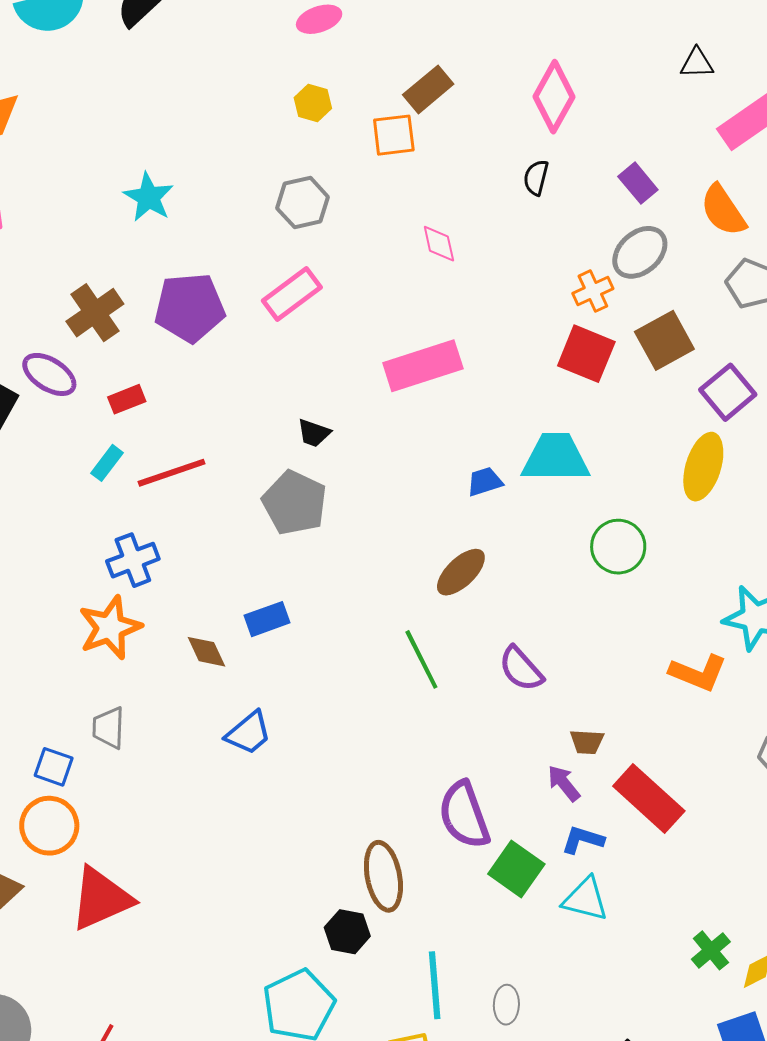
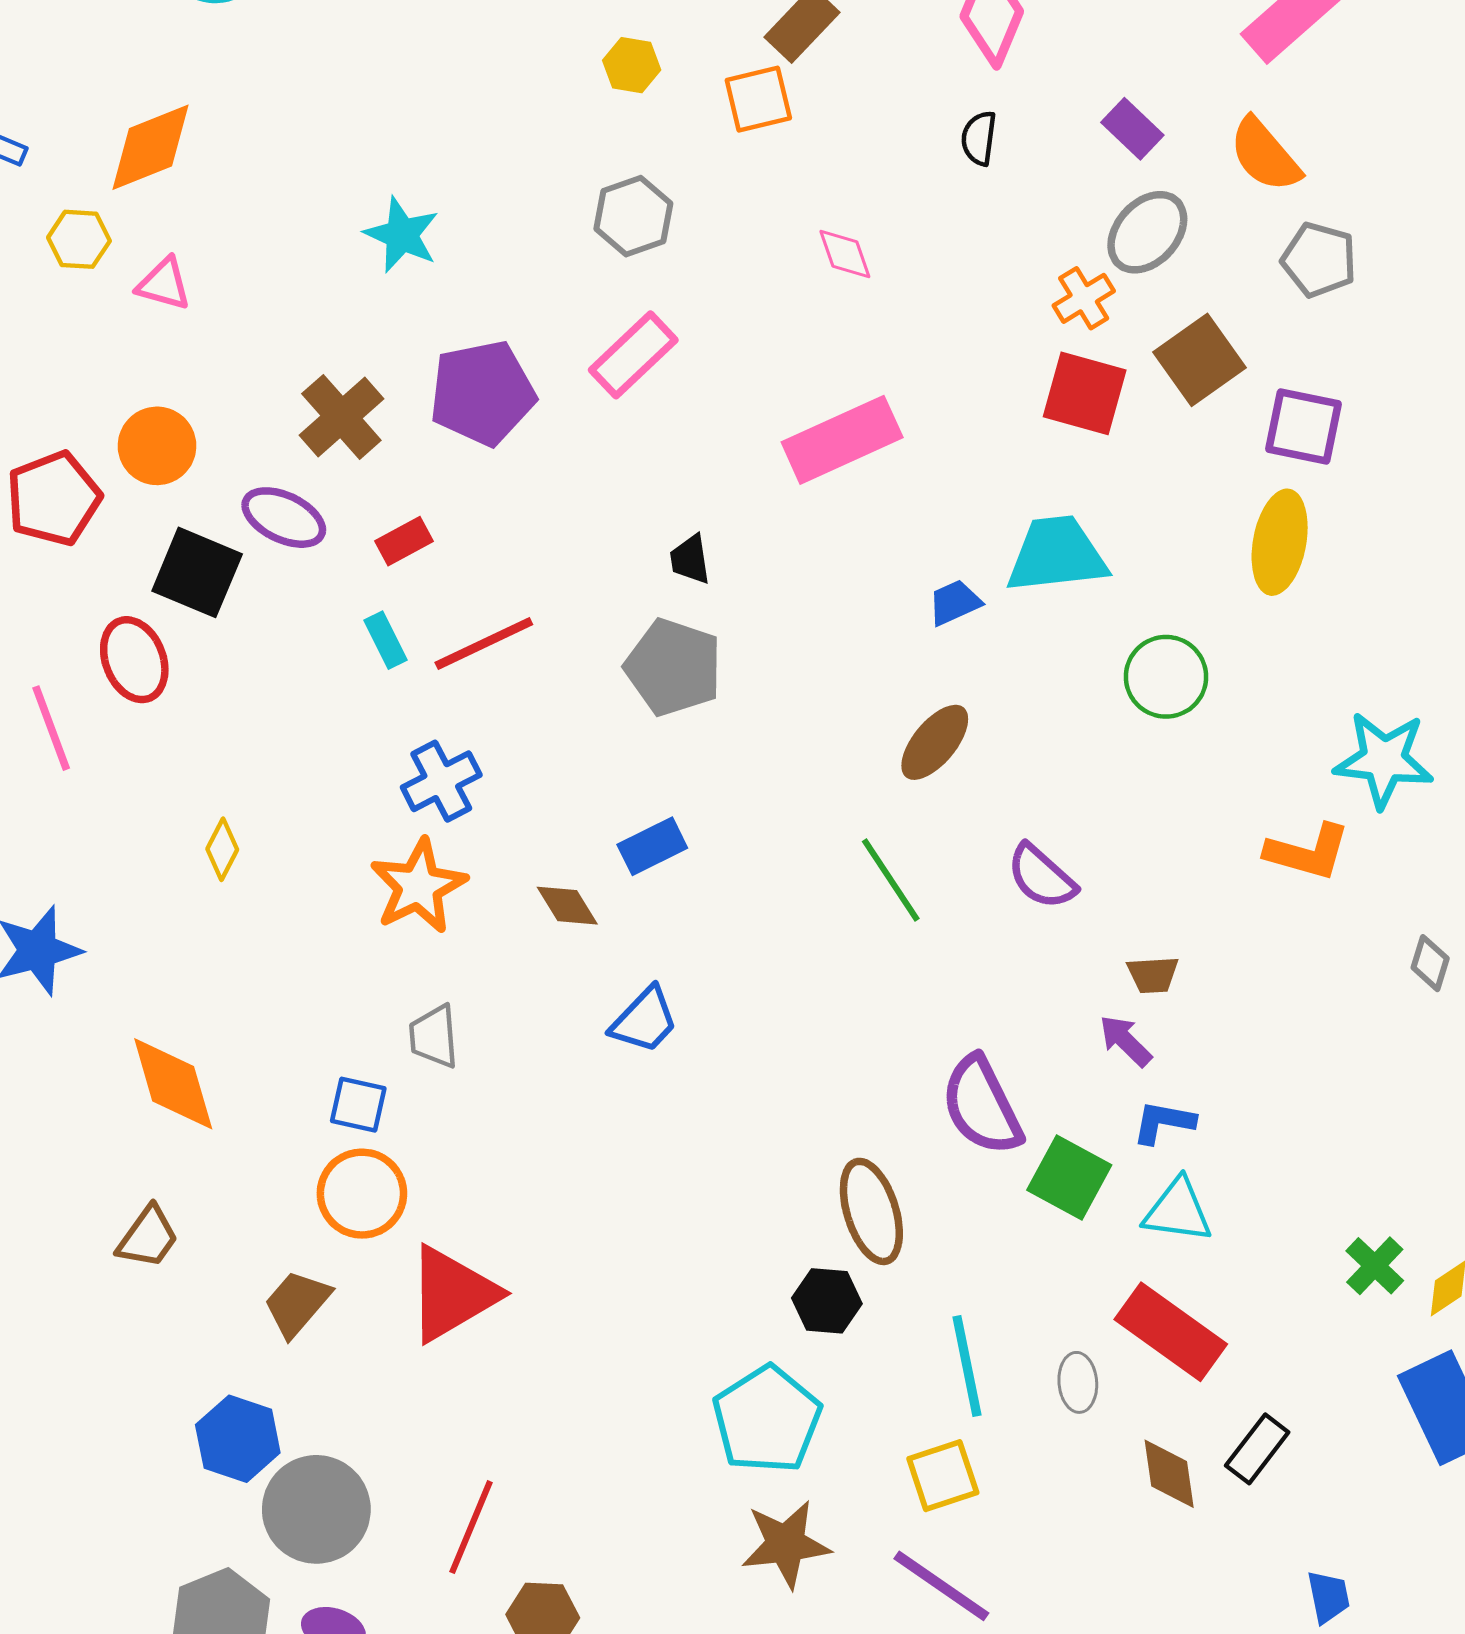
purple square: (728, 392) -> (1303, 426), turned -32
black trapezoid: (314, 433) -> (690, 559), turned 69
cyan rectangle: (107, 463) -> (386, 640), turned -57
red rectangle: (649, 798) -> (1171, 1332), moved

